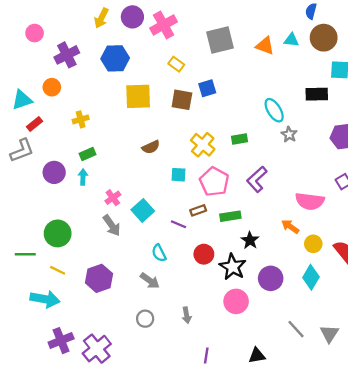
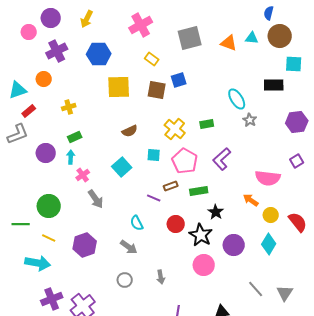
purple circle: (132, 17) -> (51, 18), moved
pink cross: (113, 198) -> (83, 175), moved
cyan square: (143, 210) -> (122, 167), moved

